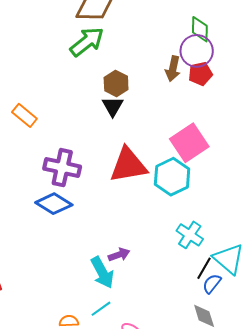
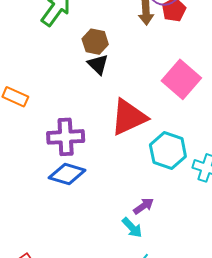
cyan hexagon: (172, 177) -> (168, 151), moved
cyan arrow: (102, 273) -> (132, 227), size x0.7

